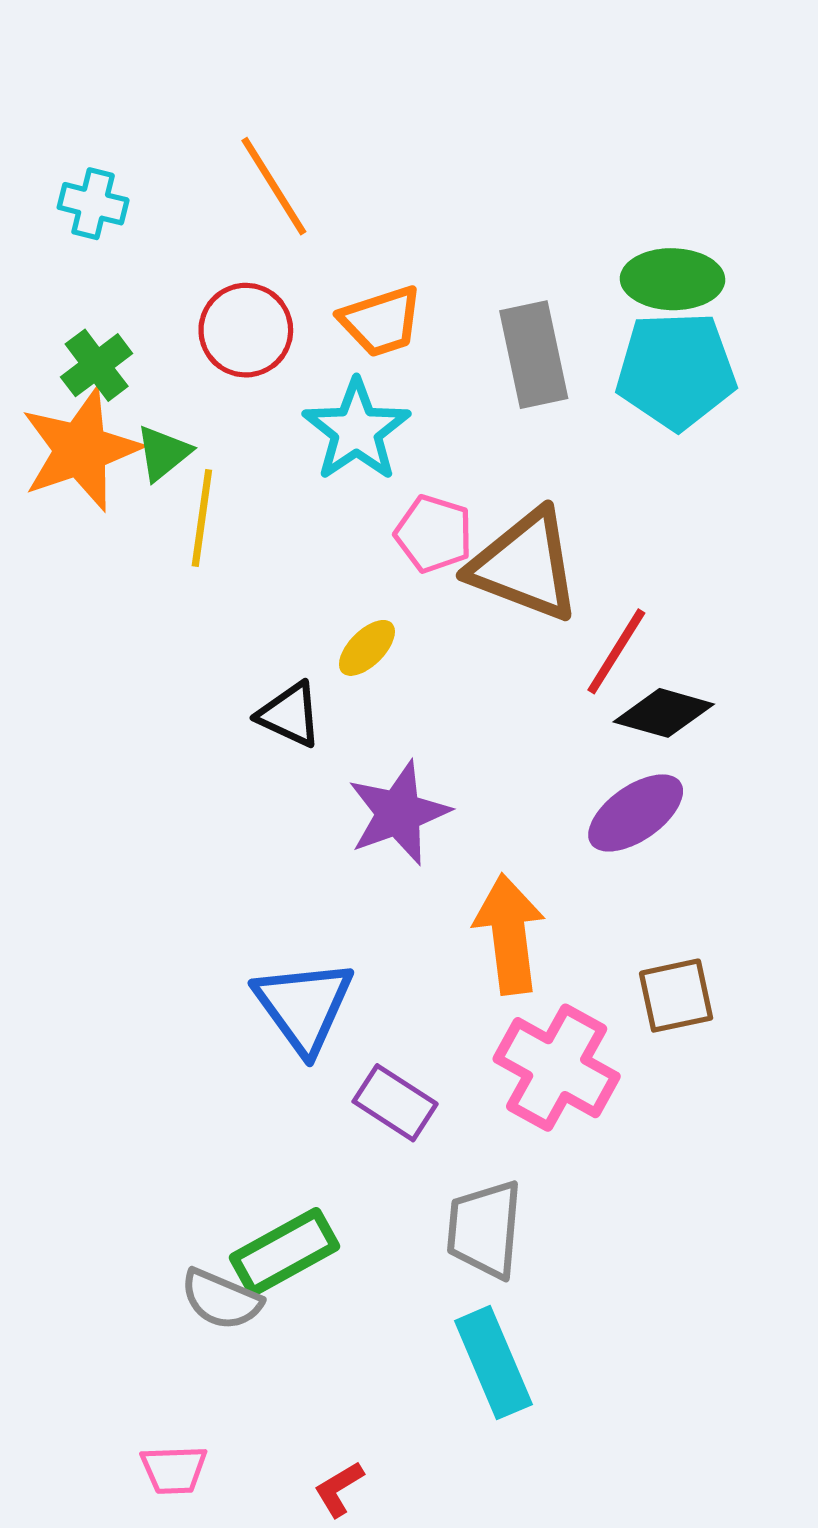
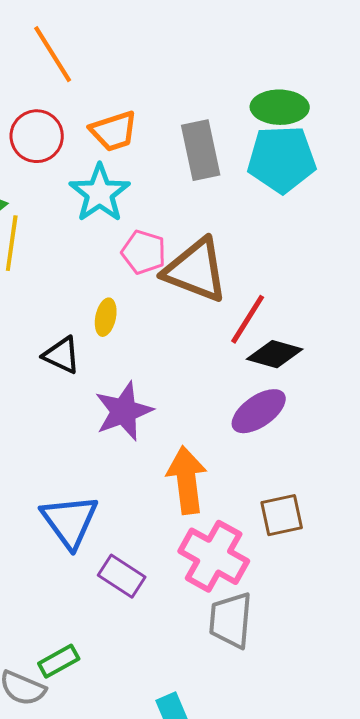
yellow ellipse: (367, 648) -> (106, 317), turned -33
gray trapezoid: (485, 1229) -> (231, 620), moved
green rectangle: (284, 1252) -> (59, 661), size x0.7

